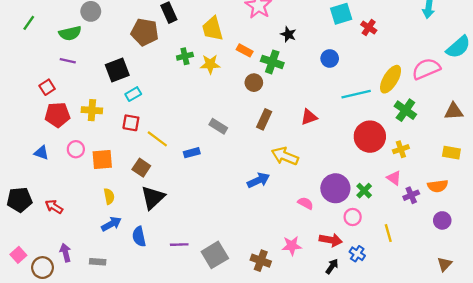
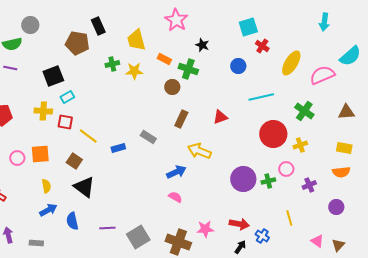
red cross: (369, 27) -> (262, 46), moved
yellow ellipse: (391, 79) -> (291, 63), moved
yellow cross: (92, 110) -> (43, 111), moved
gray rectangle: (218, 126) -> (148, 137), moved
pink circle: (76, 149) -> (17, 158), moved
pink triangle: (394, 178) -> (317, 241), moved
orange semicircle: (438, 186) -> (341, 172), moved
green cross: (364, 191) -> (268, 181), turned 32
black triangle: (153, 197) -> (84, 187), turned -40
pink semicircle: (306, 203) -> (175, 197), moved
pink circle: (353, 217) -> (286, 169), moved
brown cross: (261, 261) -> (178, 242), size x1.4

